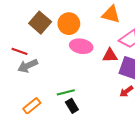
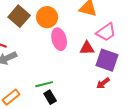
pink ellipse: (81, 46) -> (59, 39), turned 65

